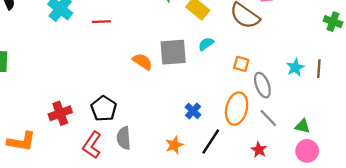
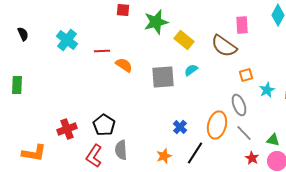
orange semicircle: (143, 62) -> (124, 65), moved
orange square: (241, 64) -> (246, 75), moved, turned -32
red star: (259, 150) -> (252, 158), moved

